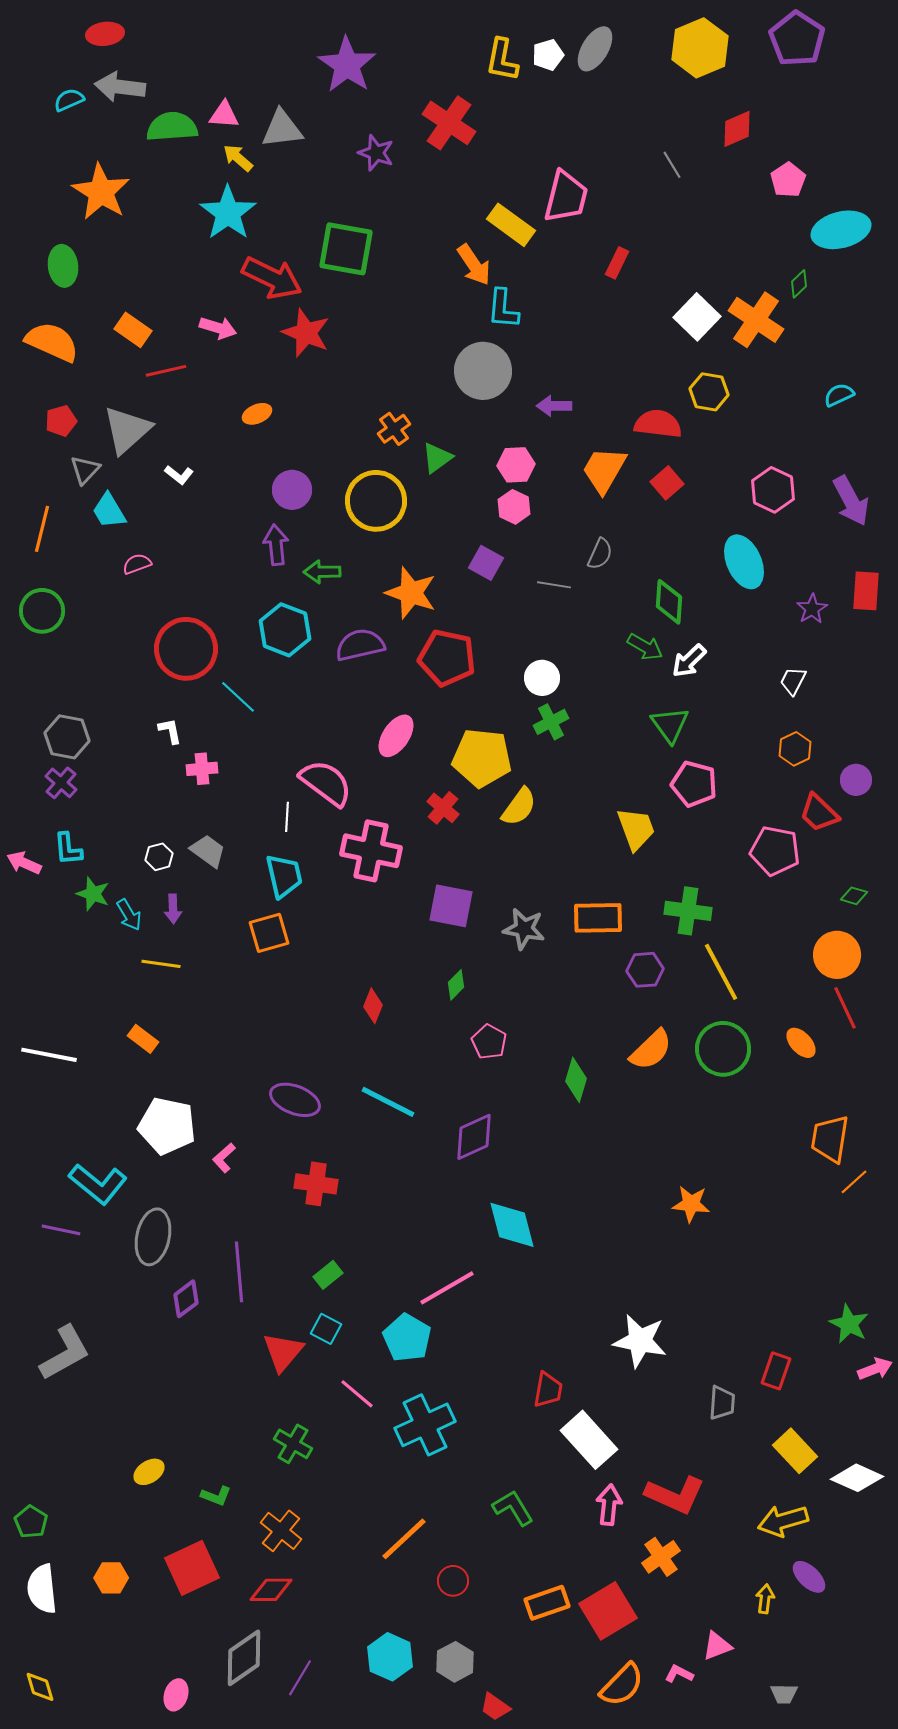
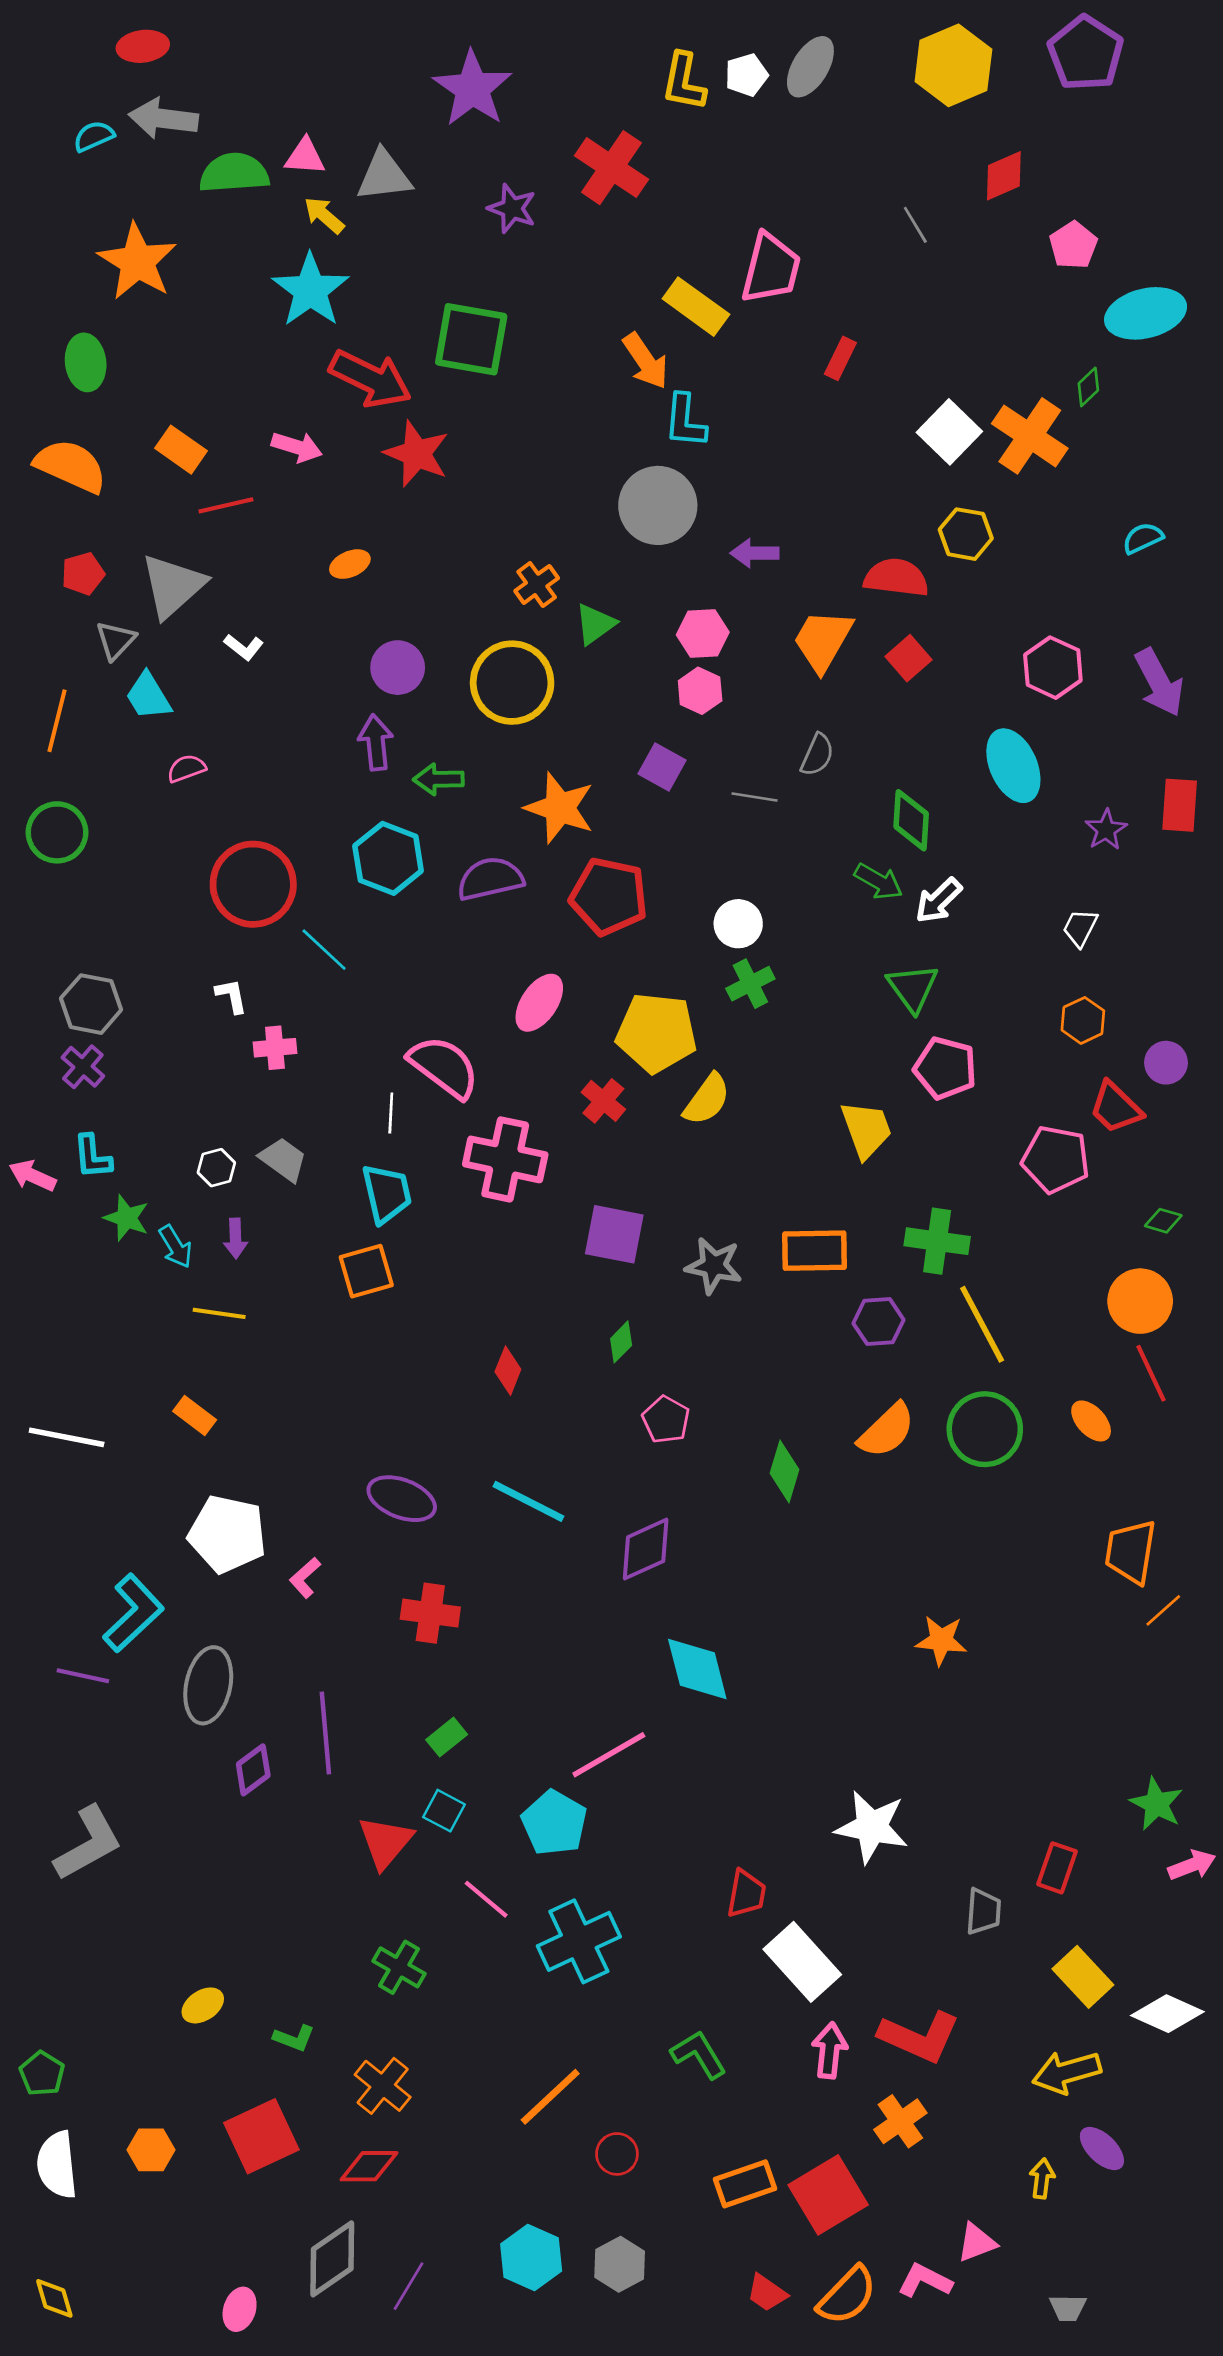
cyan L-shape: (98, 1184) -> (133, 1613), turned -82
pink L-shape: (679, 1674) -> (925, 2281), size x1.4
red trapezoid: (495, 1707) -> (767, 2293), moved

